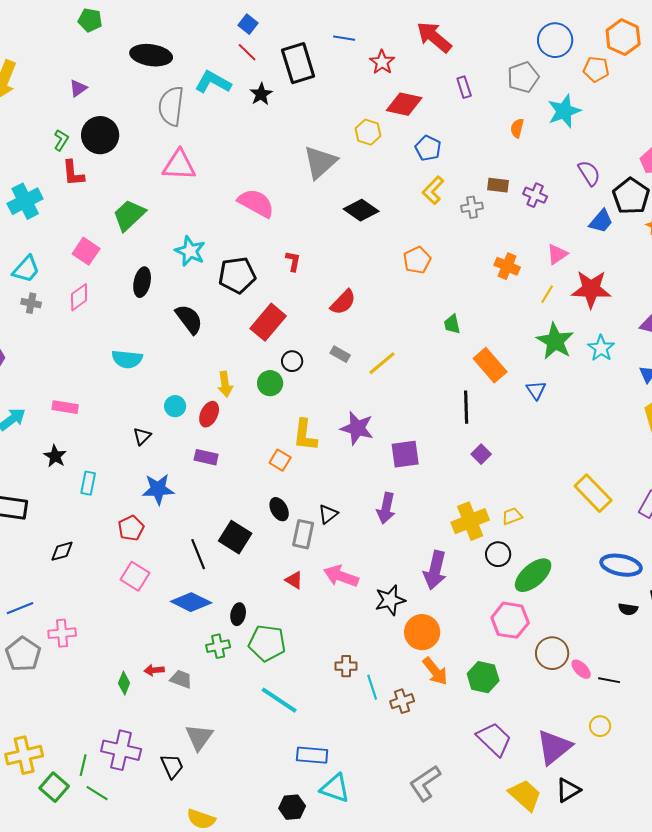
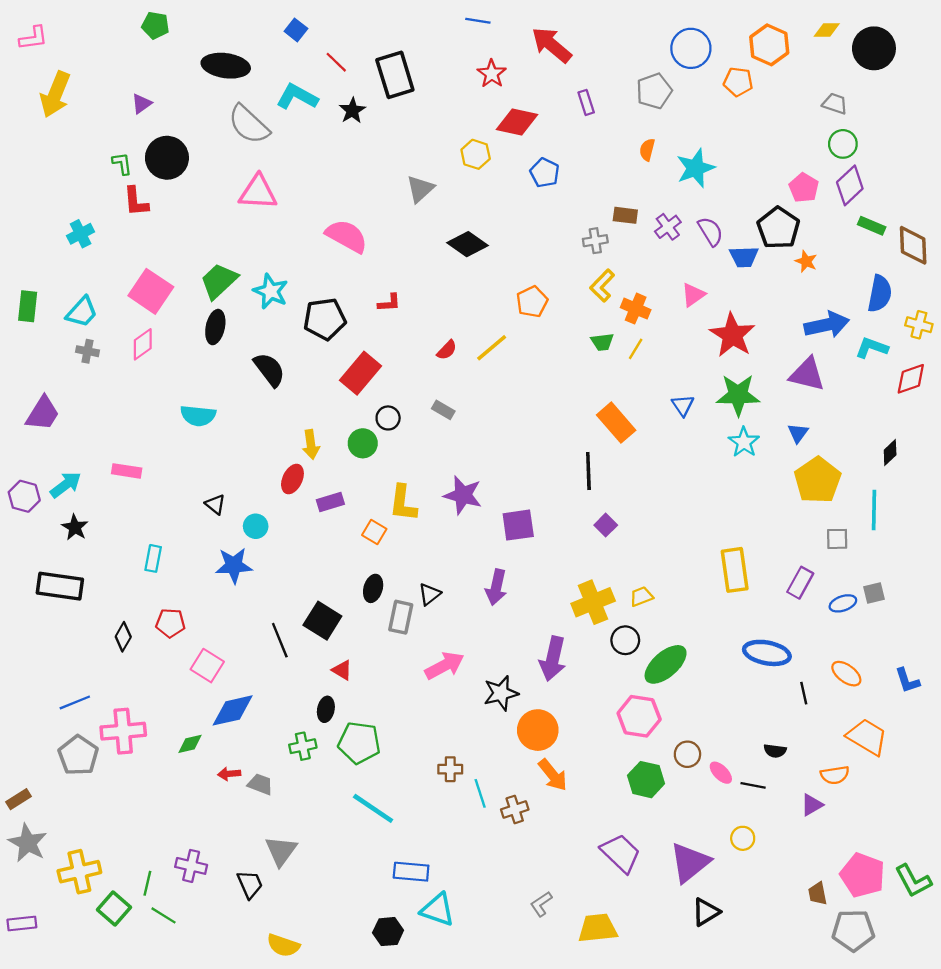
blue square: (248, 24) -> (296, 30), moved
blue line: (344, 38) -> (478, 21), moved
gray semicircle: (171, 106) -> (249, 124), turned -54
cyan star: (564, 111) -> (696, 168), moved
green L-shape: (61, 140) -> (122, 164), turned -40
gray triangle: (320, 162) -> (420, 189), size x0.7
purple semicircle: (589, 173) -> (710, 231), moved
yellow L-shape: (433, 190) -> (602, 286), moved
purple cross: (535, 195) -> (668, 227), turned 30
cyan cross: (25, 201) -> (81, 234), size x0.7
green trapezoid: (129, 215) -> (219, 281), moved
blue trapezoid: (601, 221) -> (744, 257), turned 48
pink square: (86, 251) -> (151, 291), size x1.4
red L-shape: (293, 261) -> (389, 303), turned 75
red star: (591, 289) -> (732, 335), turned 30
yellow line: (547, 294) -> (636, 349), moved
red semicircle: (343, 302) -> (447, 350), size x0.7
green trapezoid: (452, 324) -> (602, 342), moved, turned -85
green star: (555, 341) -> (738, 395), moved, turned -30
cyan star: (601, 348) -> (744, 442), moved
yellow line: (382, 363) -> (492, 348), moved
blue triangle: (536, 390) -> (683, 405), moved
cyan circle: (175, 406) -> (256, 526), moved
black triangle: (142, 436) -> (215, 504), turned -36
black star: (55, 456) -> (75, 527), moved
purple rectangle: (206, 457) -> (330, 502), moved, turned -30
yellow rectangle: (593, 493) -> (735, 570), turned 36
black ellipse: (279, 509) -> (373, 588), turned 45
red pentagon: (131, 528) -> (170, 623), moved, turned 30
black diamond: (62, 551) -> (123, 637), turned -45
pink arrow: (341, 576) -> (444, 666), turned 132
red triangle: (294, 580) -> (342, 670), moved
blue diamond: (191, 602) -> (233, 710), moved, turned -39
black semicircle: (628, 609) -> (775, 751), moved
pink cross: (62, 633) -> (123, 731), size x1.4
brown circle: (552, 653) -> (687, 754), size x0.7
green hexagon: (483, 677) -> (646, 780), moved
green diamond: (124, 683) -> (190, 744), moved, turned 55
purple cross: (121, 750) -> (191, 866), size x0.7
gray L-shape: (425, 783) -> (541, 904), size x0.6
yellow trapezoid: (525, 795) -> (598, 928), moved, turned -48

